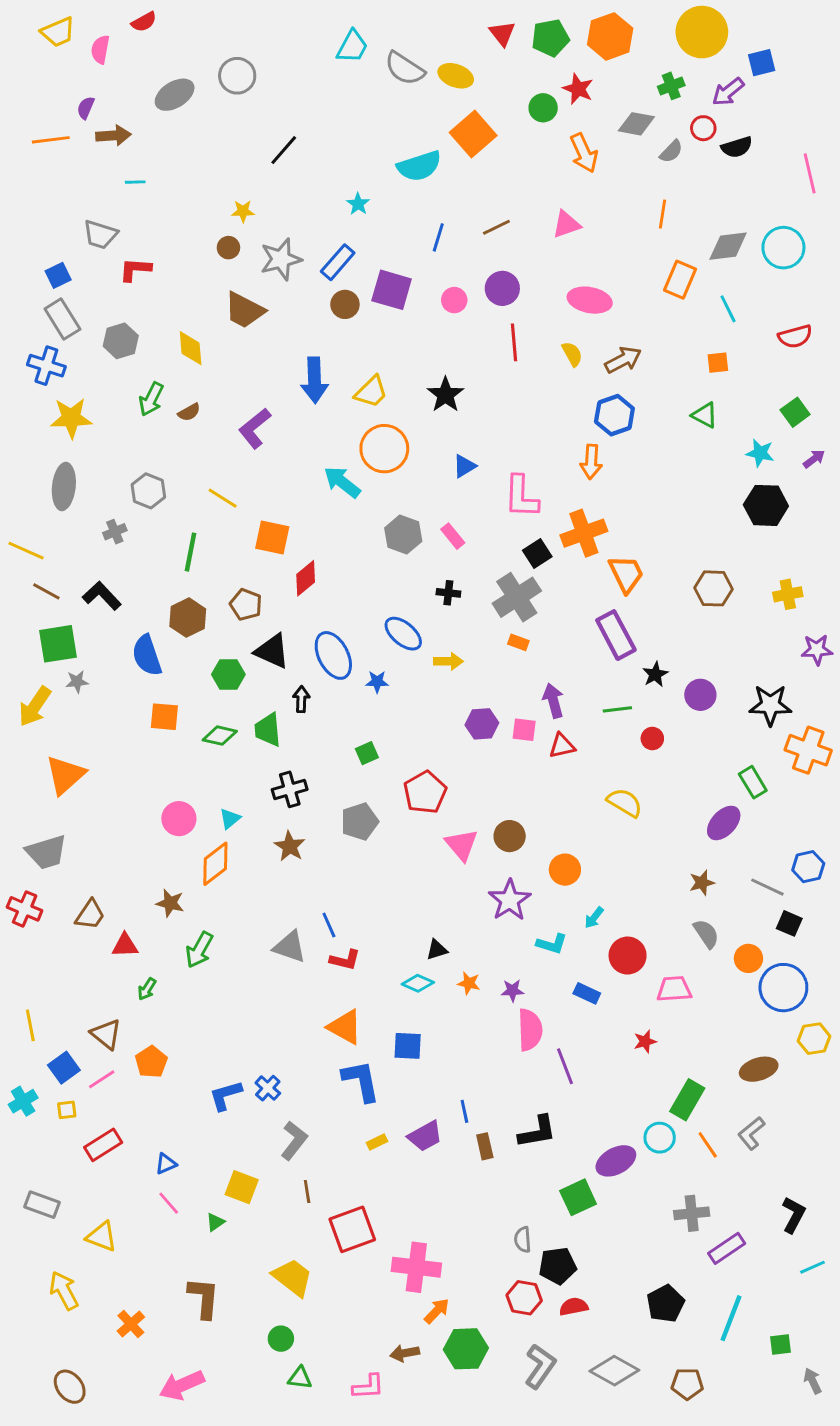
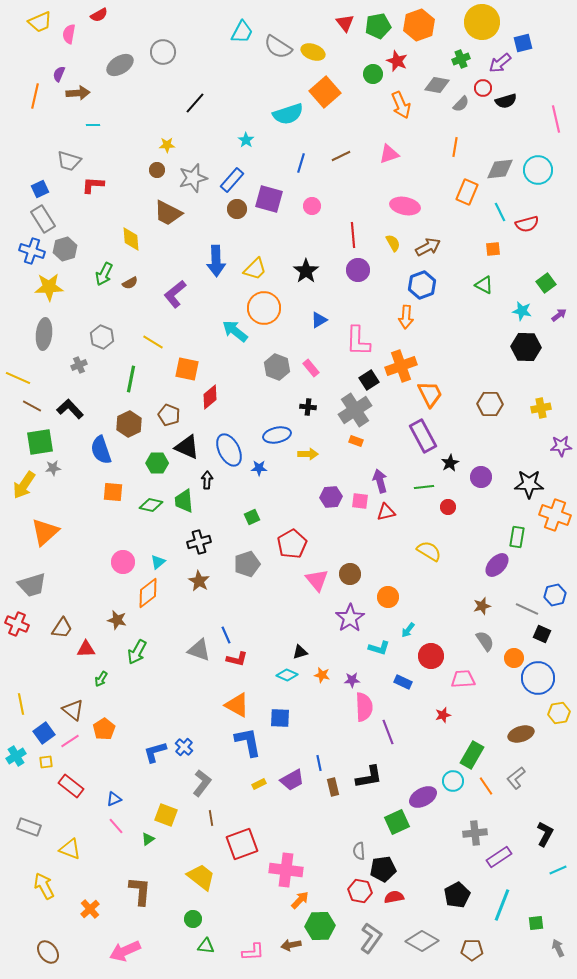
orange line: (51, 140) -> (35, 96), turned -70
purple circle: (502, 288) -> (358, 270), moved
red semicircle: (795, 336) -> (527, 224), moved
gray hexagon: (121, 341) -> (65, 249), moved
blue ellipse: (403, 634) -> (277, 435), turned -52
green rectangle: (753, 782) -> (517, 537), turned 40
red rectangle: (103, 1145) -> (71, 786), turned 70
brown arrow: (405, 1353) -> (291, 945), moved

